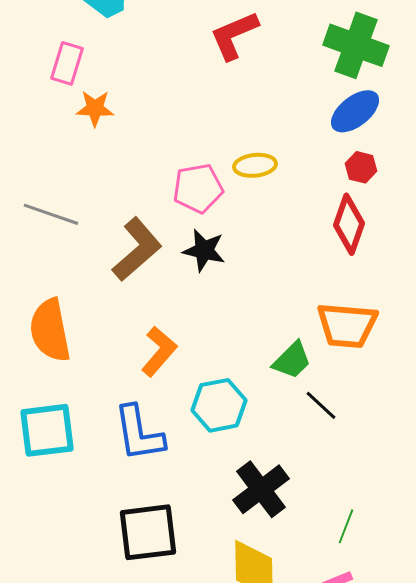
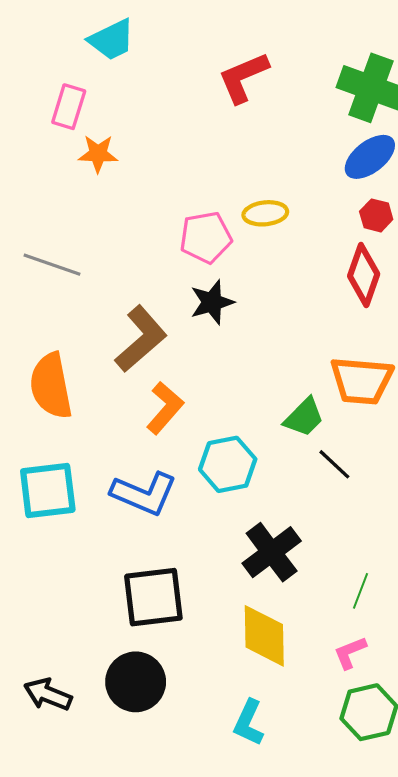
brown L-shape: (137, 249) -> (141, 339), moved
black star: (204, 250) -> (212, 302), turned -30
blue L-shape: (139, 433) -> (144, 494), turned -58

